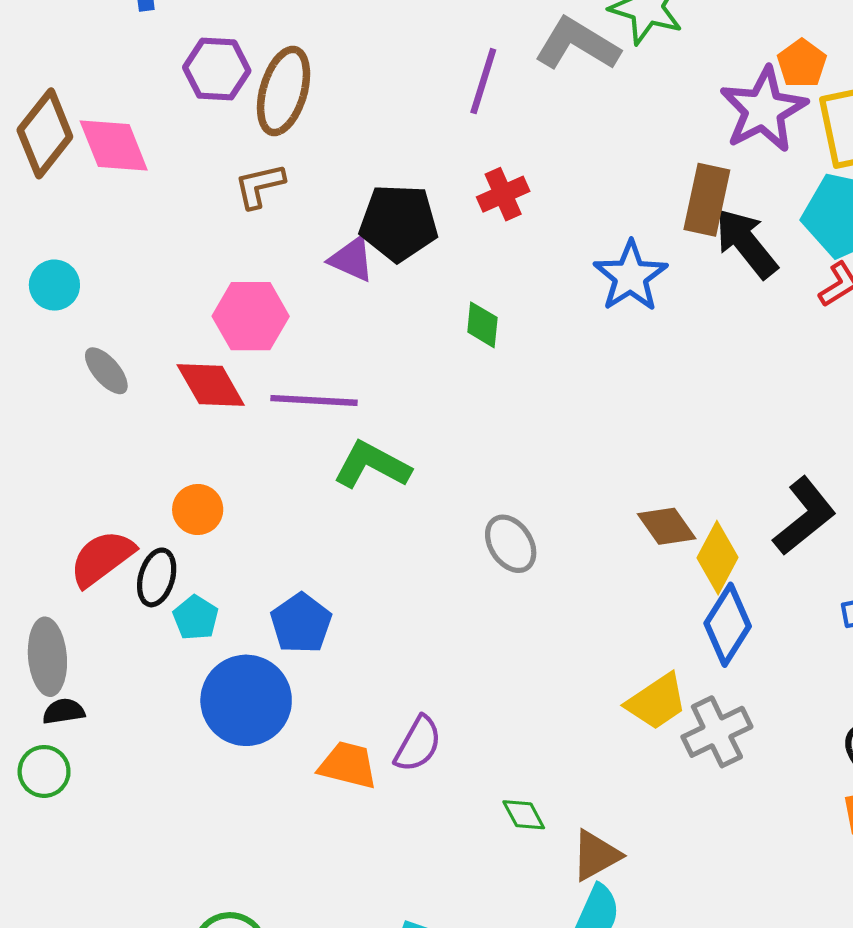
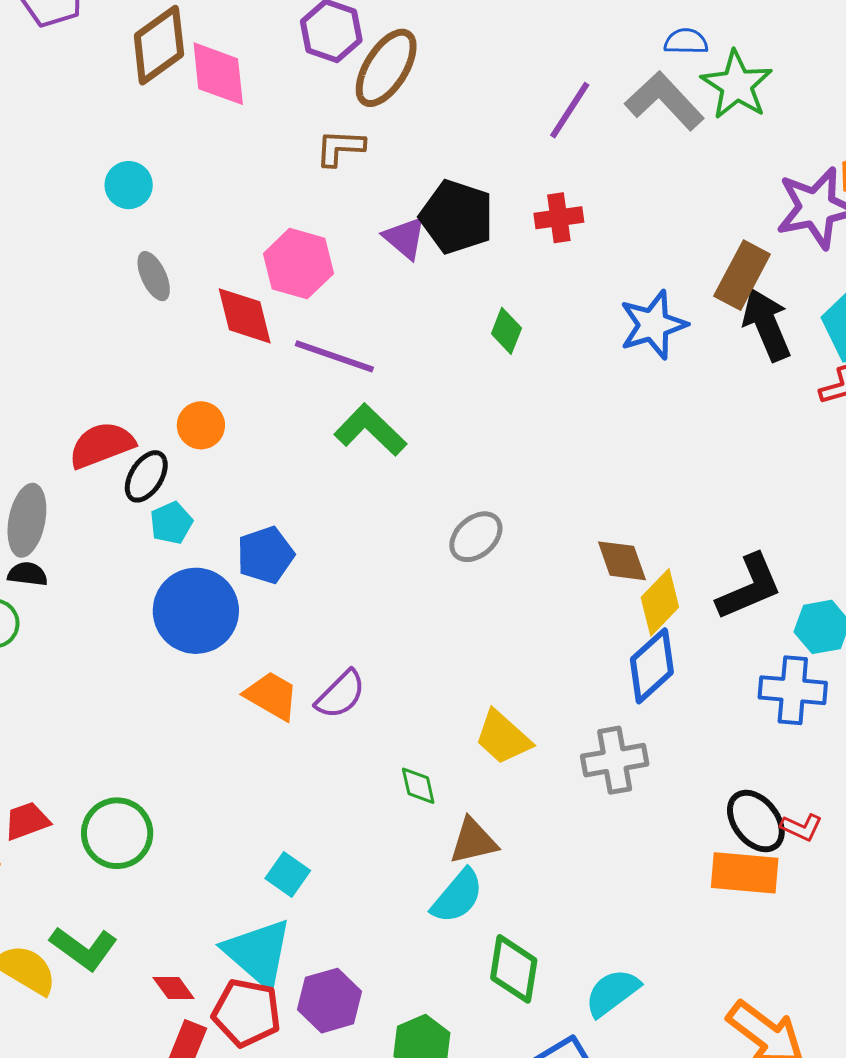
gray ellipse: (511, 544) -> (476, 537), turned 66
yellow trapezoid: (657, 702) -> (503, 737), moved, turned 60

